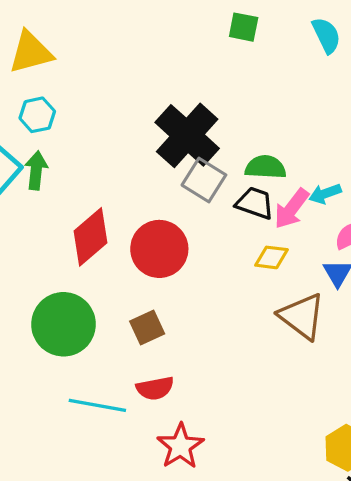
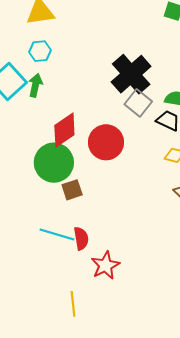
green circle: (63, 324) -> (54, 163), moved
brown square: (147, 327) -> (72, 190), moved
red semicircle: (155, 388) -> (81, 238), moved, turned -95

